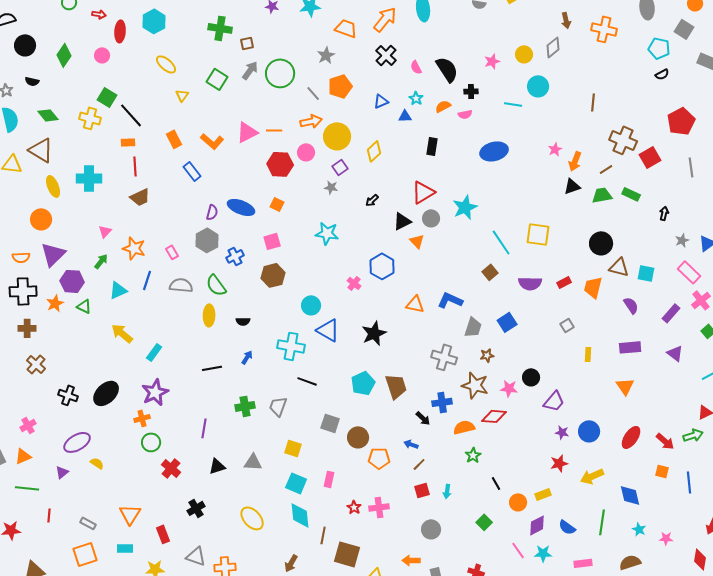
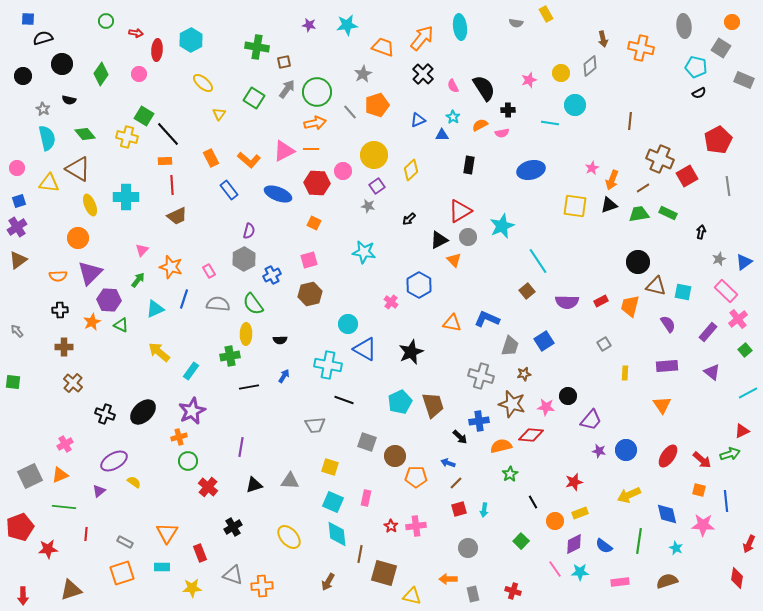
orange arrow: (311, 121) -> (315, 123), moved
blue ellipse: (241, 207) -> (278, 194), moved
yellow square: (538, 234) -> (575, 206), moved
black cross: (23, 291) -> (60, 310), size x0.6
green cross: (245, 406) -> (230, 356), moved
gray trapezoid: (278, 406) -> (315, 425), turned -115
red star: (559, 463) -> (574, 482), moved
pink star: (666, 538) -> (703, 525), moved, size x1.6

